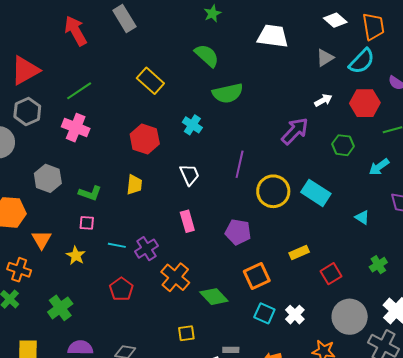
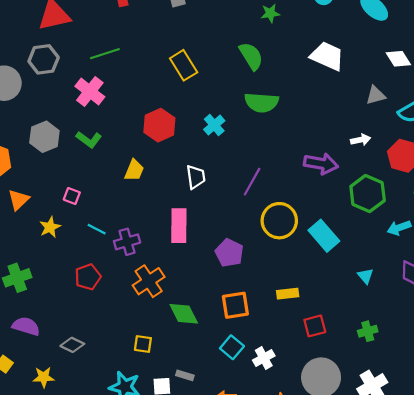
purple arrow: (295, 131) -> (321, 164), turned 40
green hexagon: (343, 145) -> (368, 194), size x1.5
green L-shape: (90, 193) -> (89, 139), moved
pink rectangle: (187, 221) -> (179, 226), size x1.4

